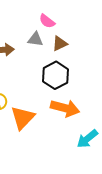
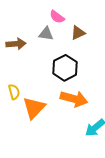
brown triangle: (60, 43) -> (78, 33), moved

